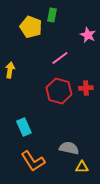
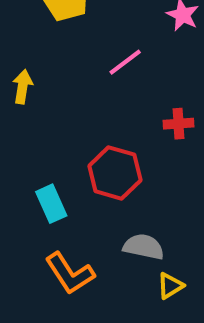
red hexagon: (59, 91) -> (115, 173), moved
yellow triangle: (82, 167) -> (170, 286), turned -32

